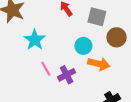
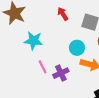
cyan star: (35, 40) -> (33, 41), turned -30

